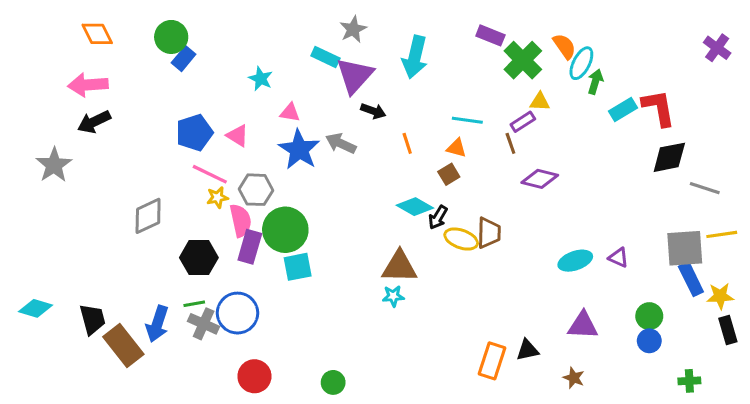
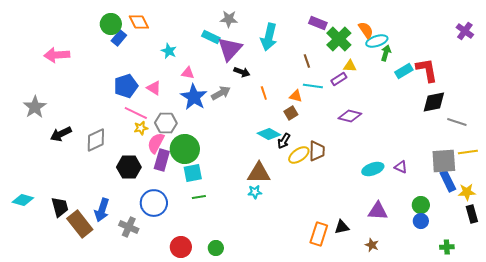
gray star: (353, 29) -> (229, 19), turned 30
orange diamond: (97, 34) -> (139, 22), moved
cyan ellipse: (581, 63) -> (377, 41), turned 45
cyan line: (467, 120) -> (313, 86), moved
black arrow: (94, 122) -> (61, 134), moved
gray arrow: (341, 143) -> (221, 93), turned 126
brown line: (510, 143) -> (307, 61), moved
pink semicircle: (241, 221) -> (156, 143), turned -140
yellow ellipse: (461, 239) -> (299, 155), turned -55
green line: (194, 304) -> (199, 197), moved
gray cross: (204, 324) -> (129, 227), moved
red circle: (254, 376) -> (181, 247), moved

